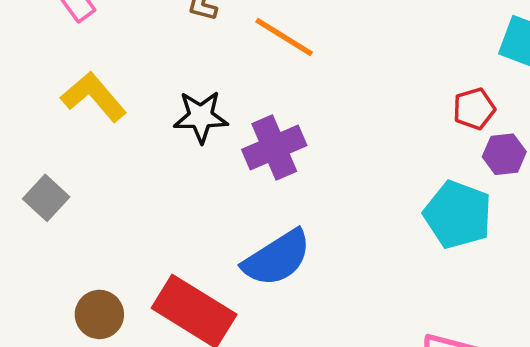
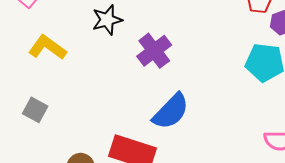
black star: (201, 117) -> (107, 20), moved

